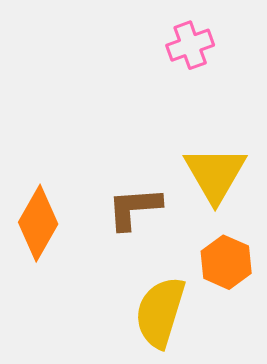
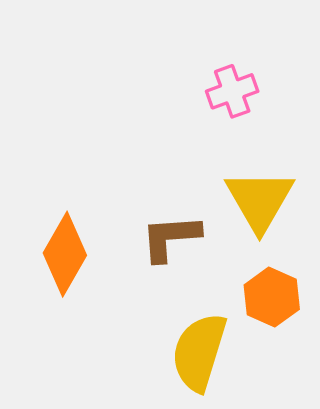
pink cross: (190, 45) -> (232, 91), moved

